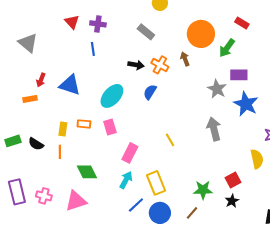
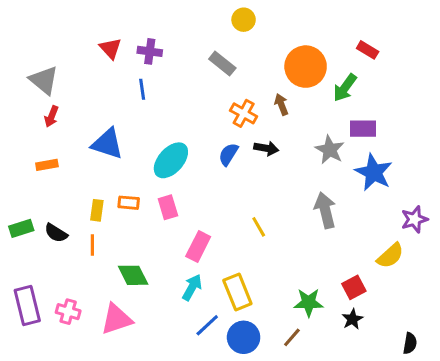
black arrow: (136, 65) -> (266, 148), moved
red arrow: (41, 80) -> (51, 116), moved
yellow semicircle: (257, 159) -> (390, 256), turned 60

